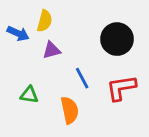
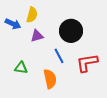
black circle: (117, 39) -> (71, 31), moved

